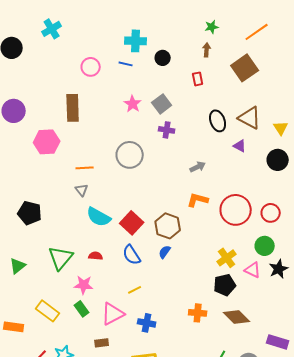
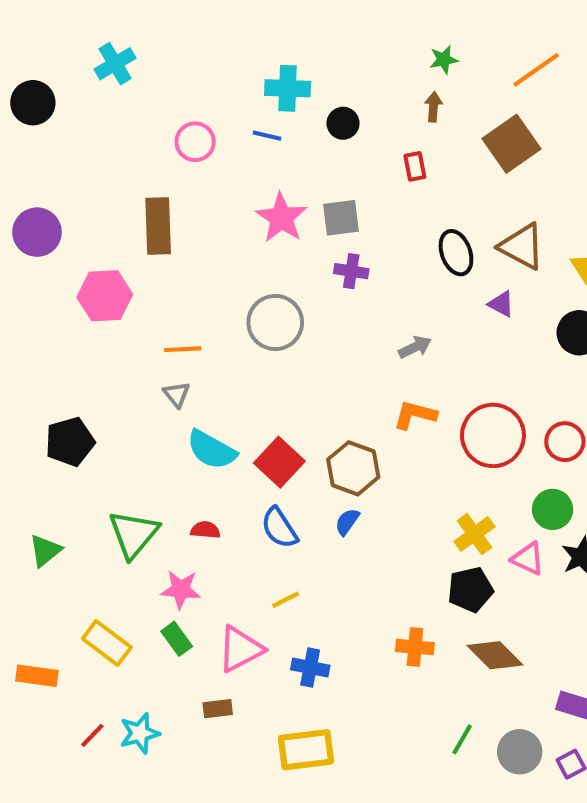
pink star: (133, 104) -> (281, 218), size x1.4
gray square: (162, 104) -> (341, 218), turned 30
black pentagon: (30, 213) -> (70, 442), turned -30

